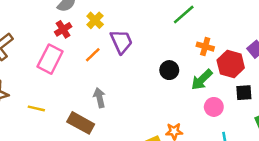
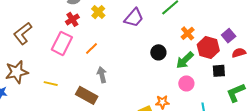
purple trapezoid: (121, 42) -> (134, 18), moved, turned 65
orange cross: (205, 47) -> (188, 33), turned 32
orange line: (93, 55) -> (91, 49), moved
pink circle: (214, 107) -> (186, 83), moved

